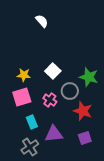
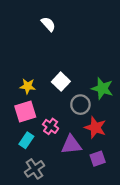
pink cross: (50, 100) -> (51, 126), moved
cyan rectangle: (32, 122) -> (26, 140), moved, turned 56
purple triangle: (54, 134) -> (71, 145), moved

